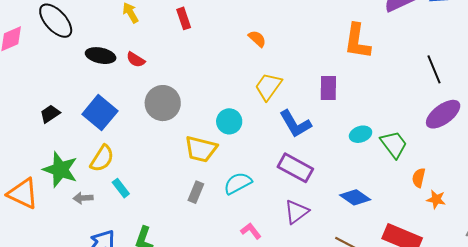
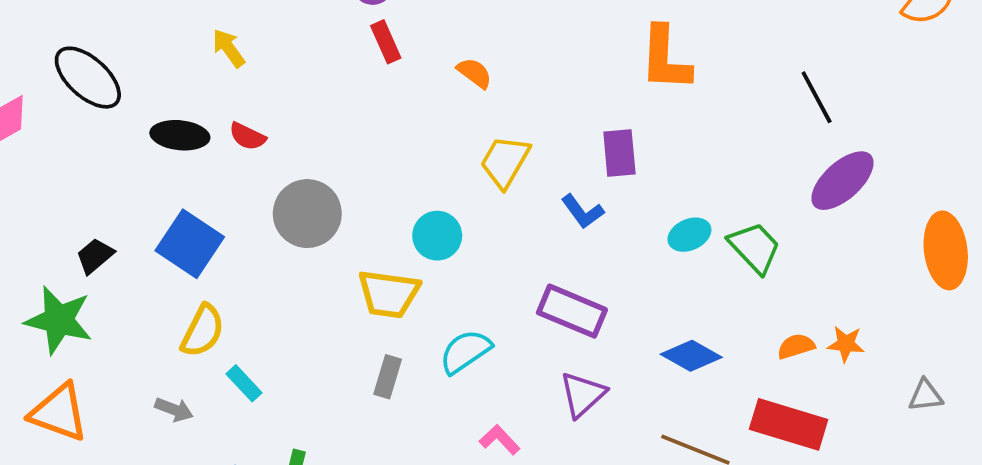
red rectangle: (184, 18) -> (386, 42), moved
blue L-shape: (295, 124) -> (582, 212), moved, size x0.7
green star: (60, 170) -> (59, 320), moved
orange semicircle: (419, 178) -> (796, 346), moved, turned 66
gray arrow: (83, 198) -> (174, 410), turned -150

